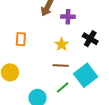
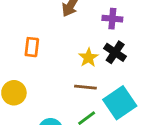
purple cross: (68, 17) -> (112, 19), moved
black cross: (90, 39) -> (115, 52), moved

